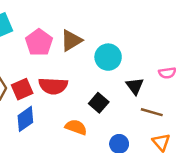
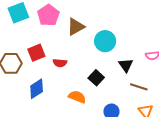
pink pentagon: (39, 42) -> (48, 15), moved
red semicircle: (53, 86) -> (60, 63), size x0.6
red square: (22, 89) -> (36, 53), moved

